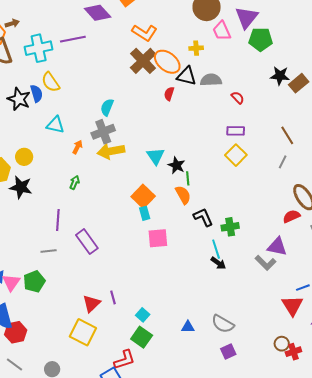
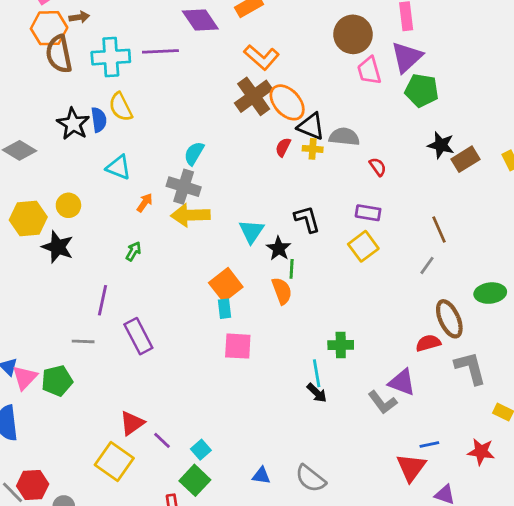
yellow cross: (196, 48) -> (313, 149), moved
gray cross: (103, 132) -> (184, 187), turned 30
black L-shape: (203, 217) -> (307, 219), moved
purple line: (113, 297) -> (162, 440), moved, turned -40
red hexagon: (16, 332) -> (33, 485), moved

